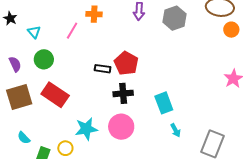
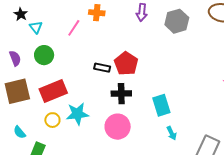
black star: (10, 18) -> (21, 14), moved
red rectangle: (55, 95) -> (53, 91), turned -60
cyan star: (86, 129) -> (77, 114), moved
yellow circle: (65, 148) -> (52, 120), moved

